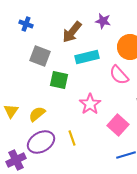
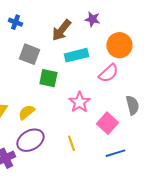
pink semicircle: (119, 75) -> (108, 73), turned -90
yellow line: (72, 138) -> (71, 143), moved

